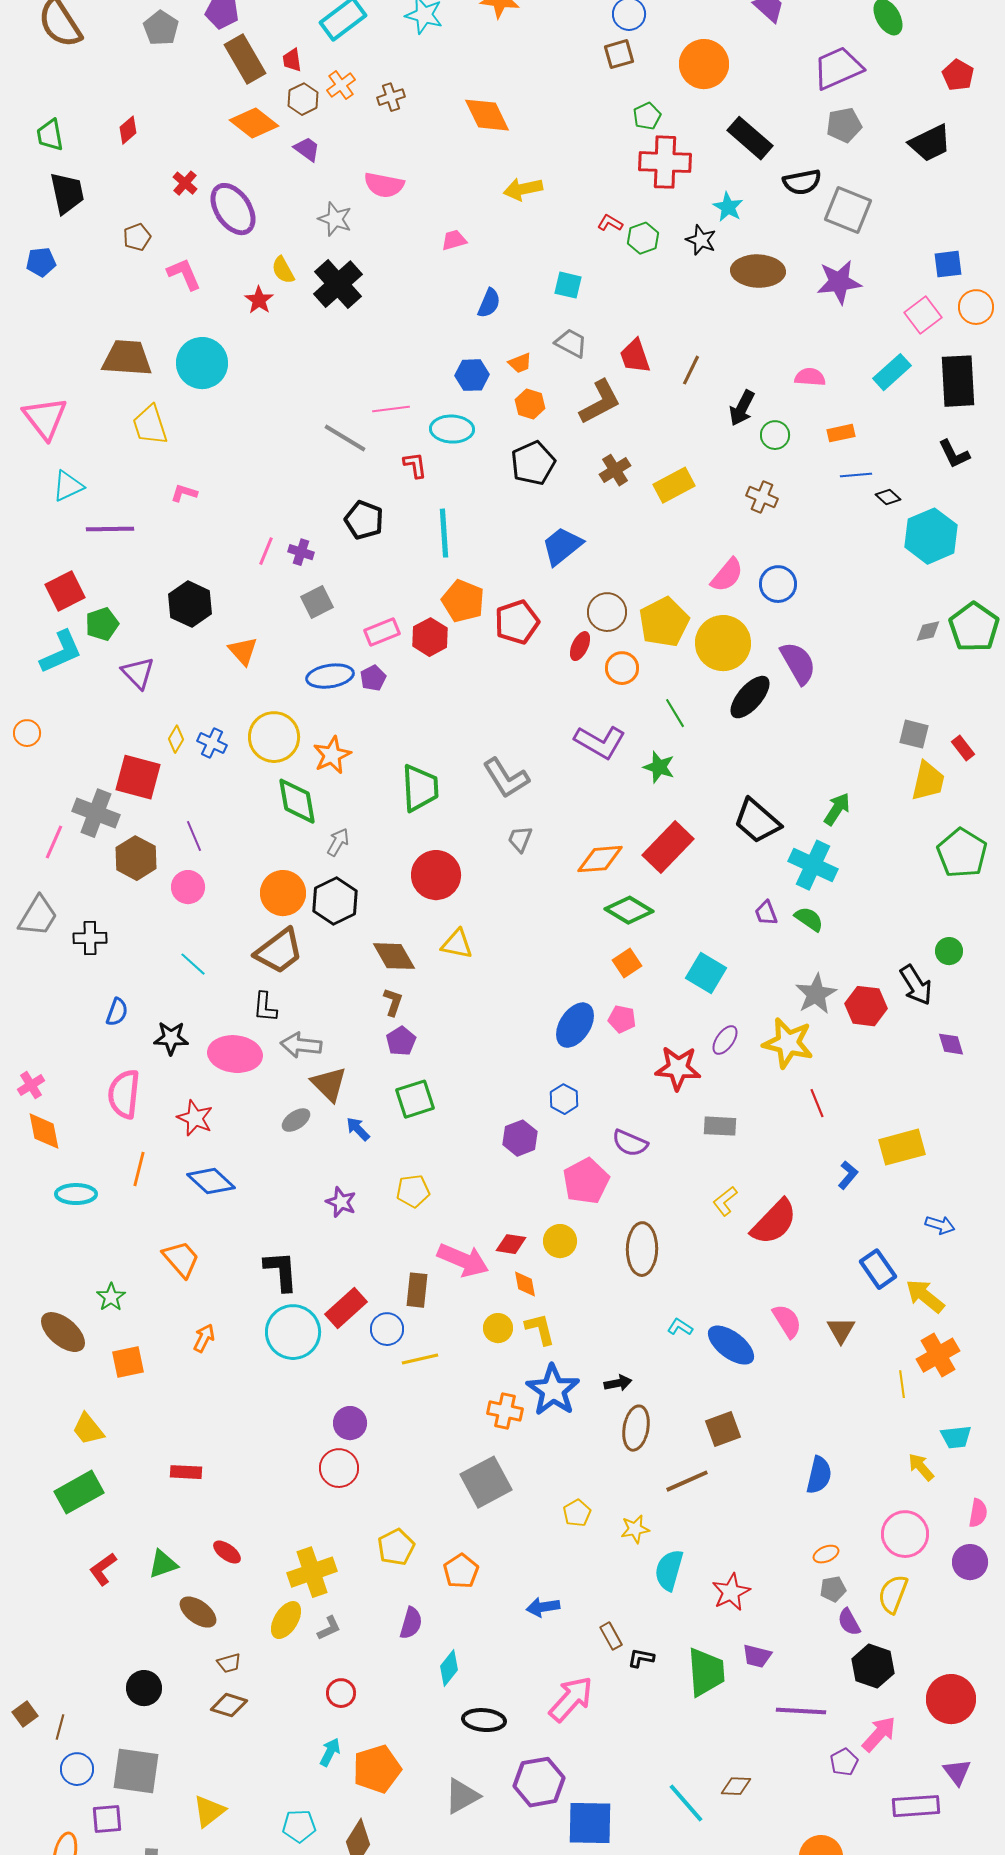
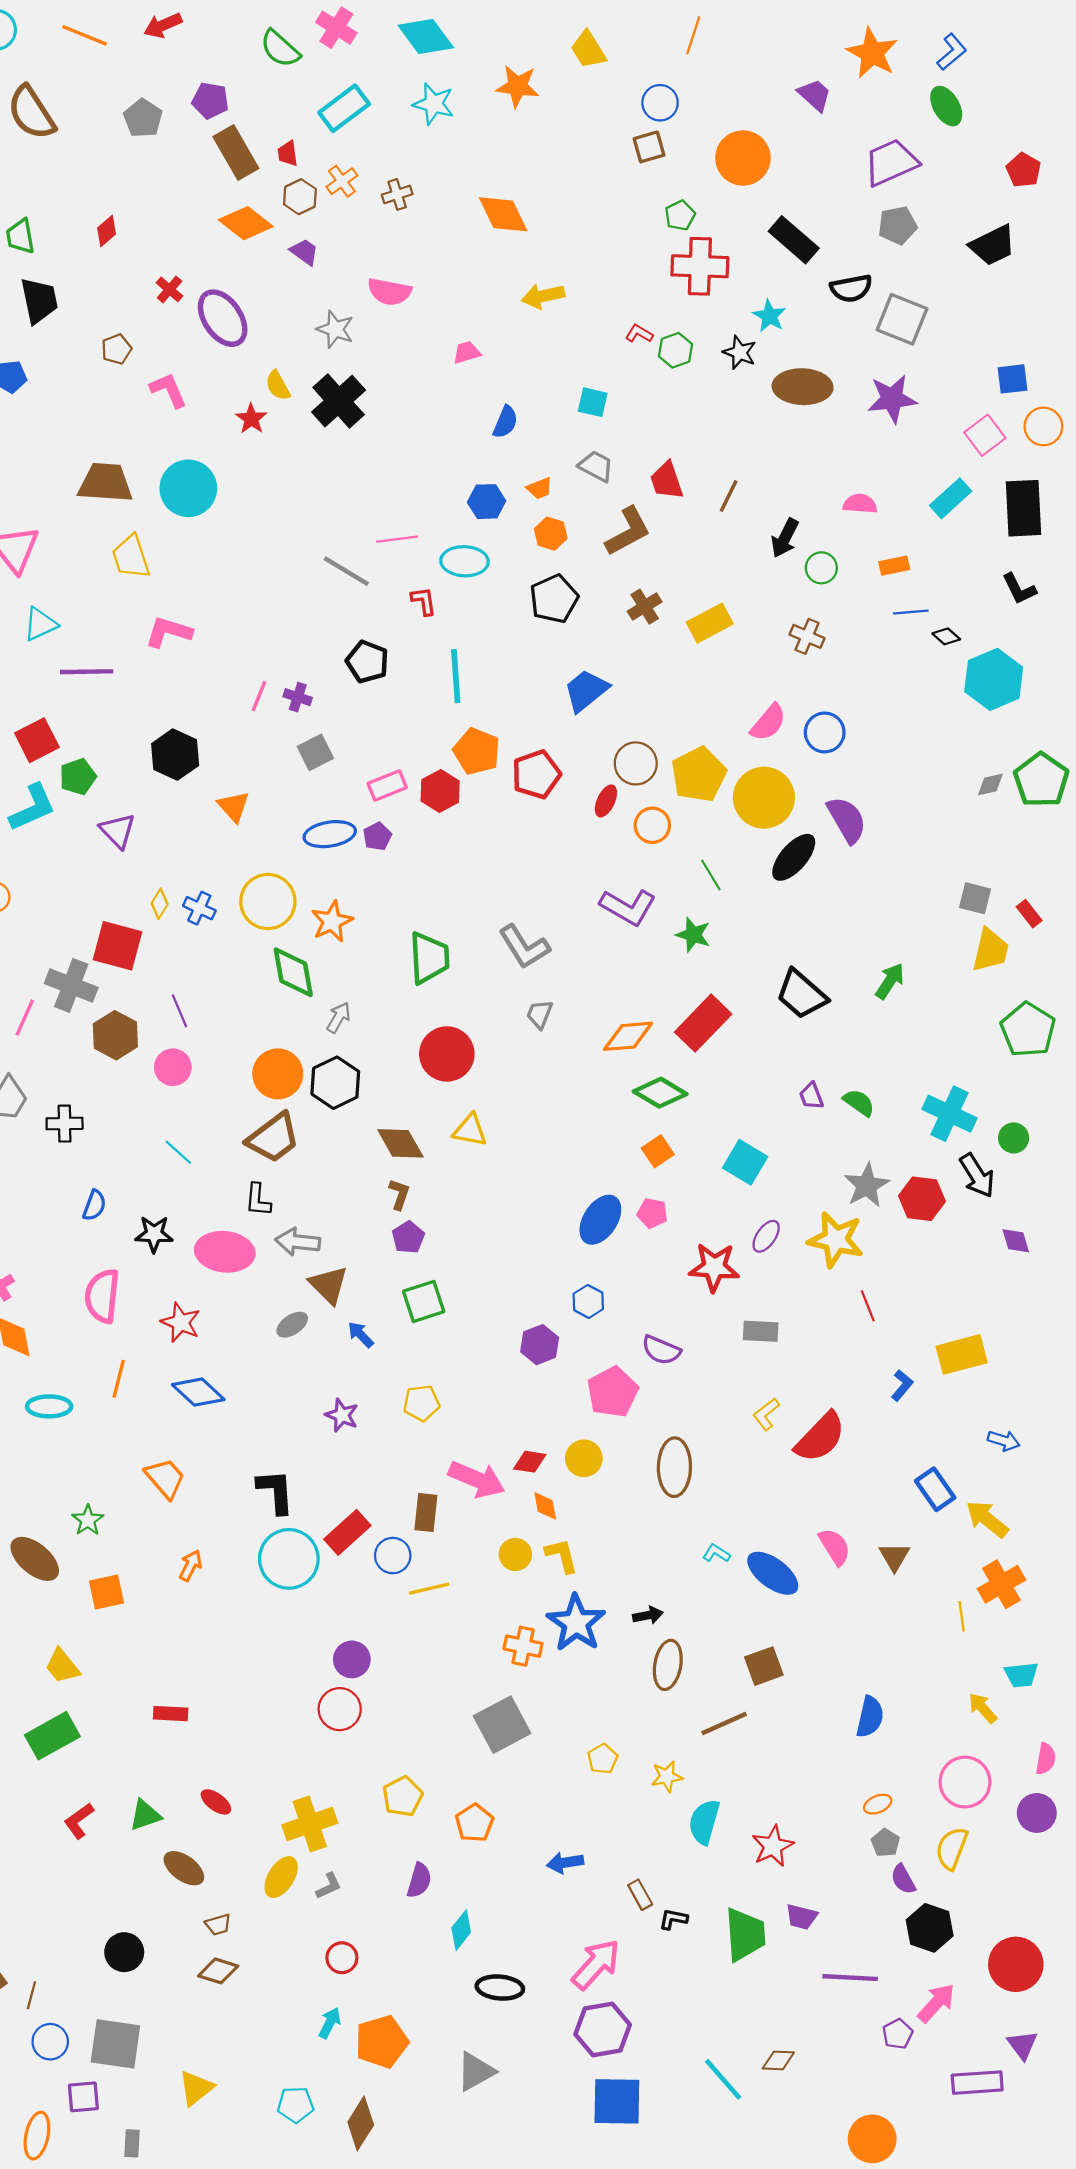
pink L-shape: (184, 493) -> (168, 632), size x1.6
cyan cross: (813, 865) -> (950, 1114), moved
gray pentagon: (833, 1589) -> (885, 1843), turned -30
purple hexagon: (539, 1782) -> (603, 2030), moved

